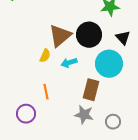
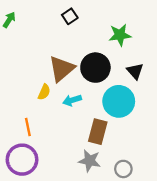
orange line: (46, 92) -> (28, 127), moved
purple circle: (26, 114) -> (22, 160), size x1.4

